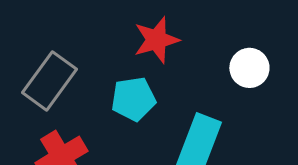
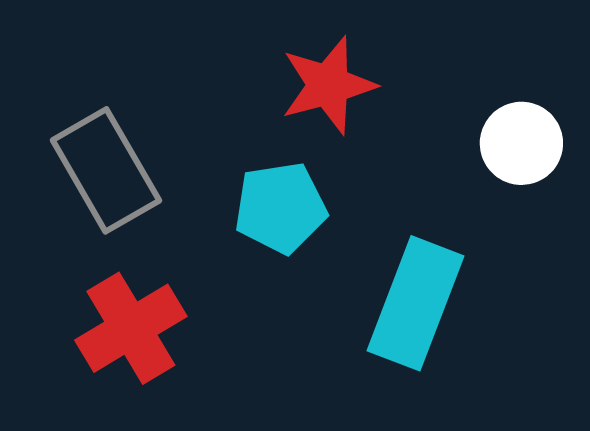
gray rectangle: (49, 81) -> (106, 170), turned -66

